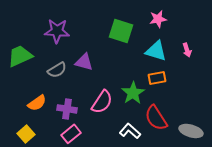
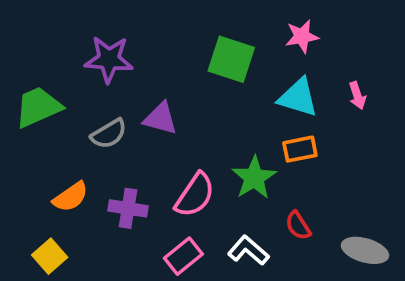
red semicircle: (156, 118) -> (298, 226), size x0.6
pink rectangle: (71, 134) -> (183, 256), moved

